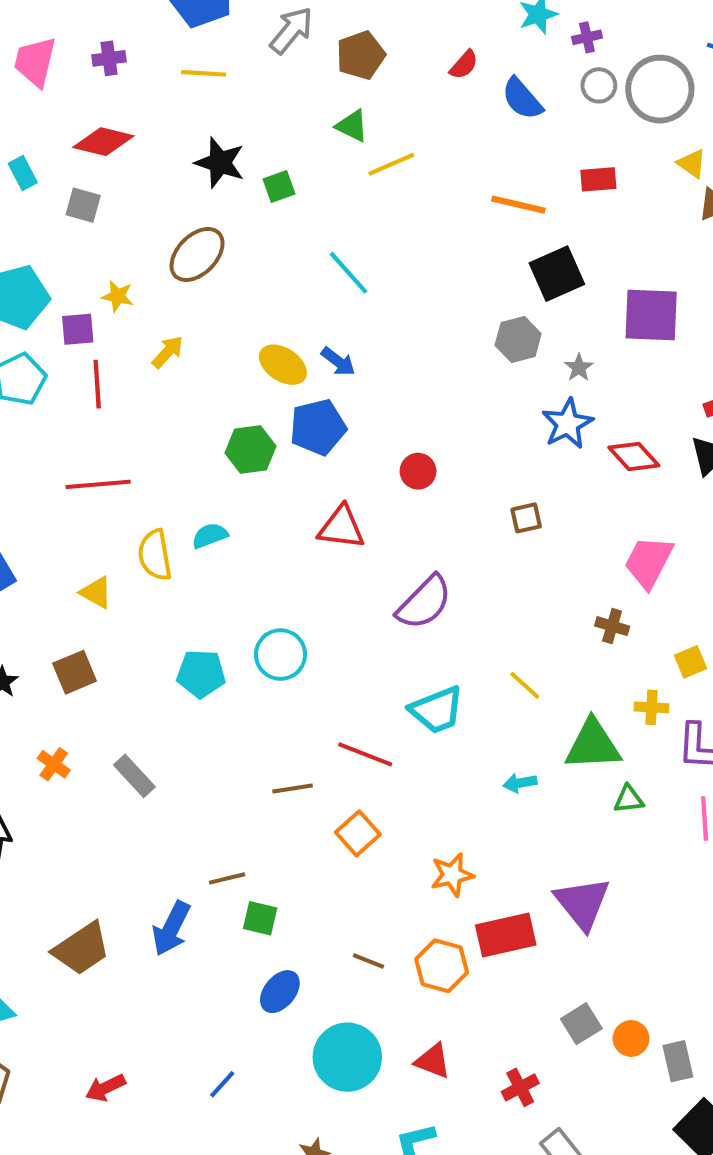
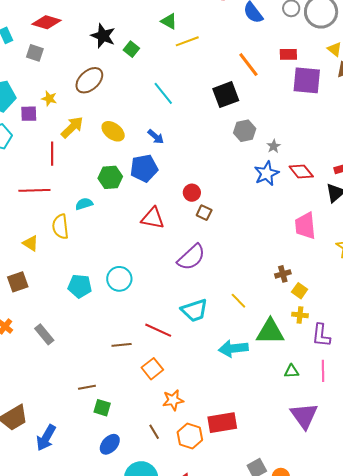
green square: (279, 187) -> (131, 49), turned -35
orange line: (518, 205) -> (248, 65), turned 36
black square: (557, 274) -> (226, 95), moved
purple square: (651, 315) -> (307, 80), moved
yellow arrow: (168, 352) -> (72, 127), size x1.4
yellow ellipse: (283, 365) -> (113, 131), moved
red line: (97, 384) -> (52, 154), moved
red diamond: (634, 456) -> (301, 172), moved
brown square: (526, 518) -> (204, 213), moved, turned 35
cyan semicircle: (210, 536) -> (84, 204), moved
pink trapezoid: (649, 562) -> (305, 226), moved, turned -36
brown cross: (612, 626) -> (283, 274), turned -35
yellow square: (690, 662) -> (300, 291), moved, turned -35
cyan arrow: (520, 783) -> (233, 348), size x1.8
green triangle: (629, 799) -> (292, 371), moved
orange star: (452, 875) -> (173, 400), moved
purple triangle: (582, 903) -> (304, 416), moved
blue arrow: (171, 928) -> (46, 438), moved
brown line: (369, 961) -> (154, 432), turned 35

